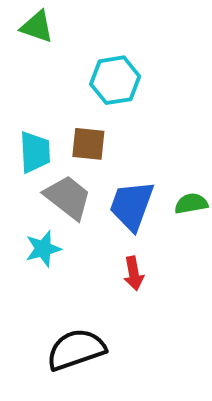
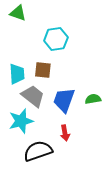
cyan star: (43, 249) -> (21, 121), size x1.4
black semicircle: (76, 350) -> (38, 151), moved

